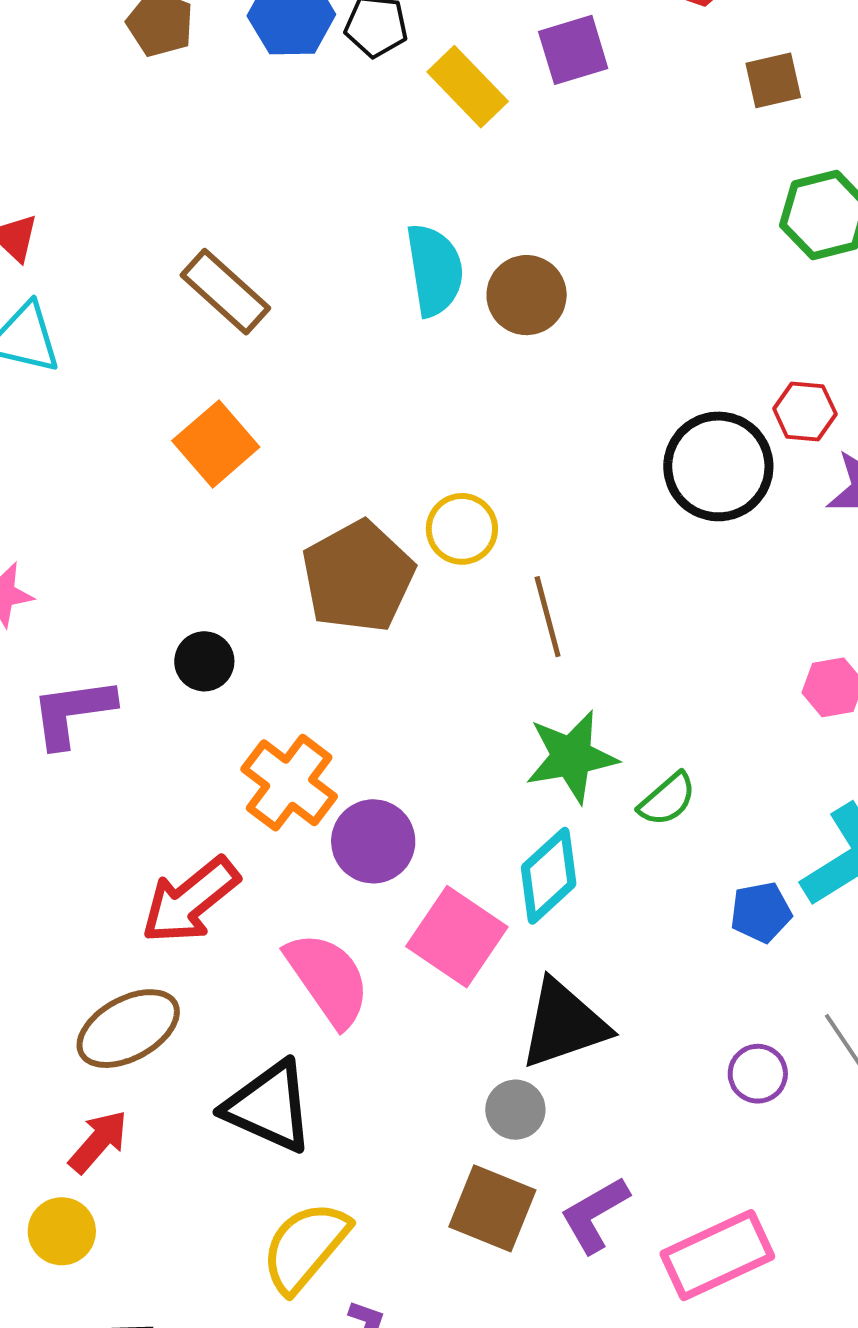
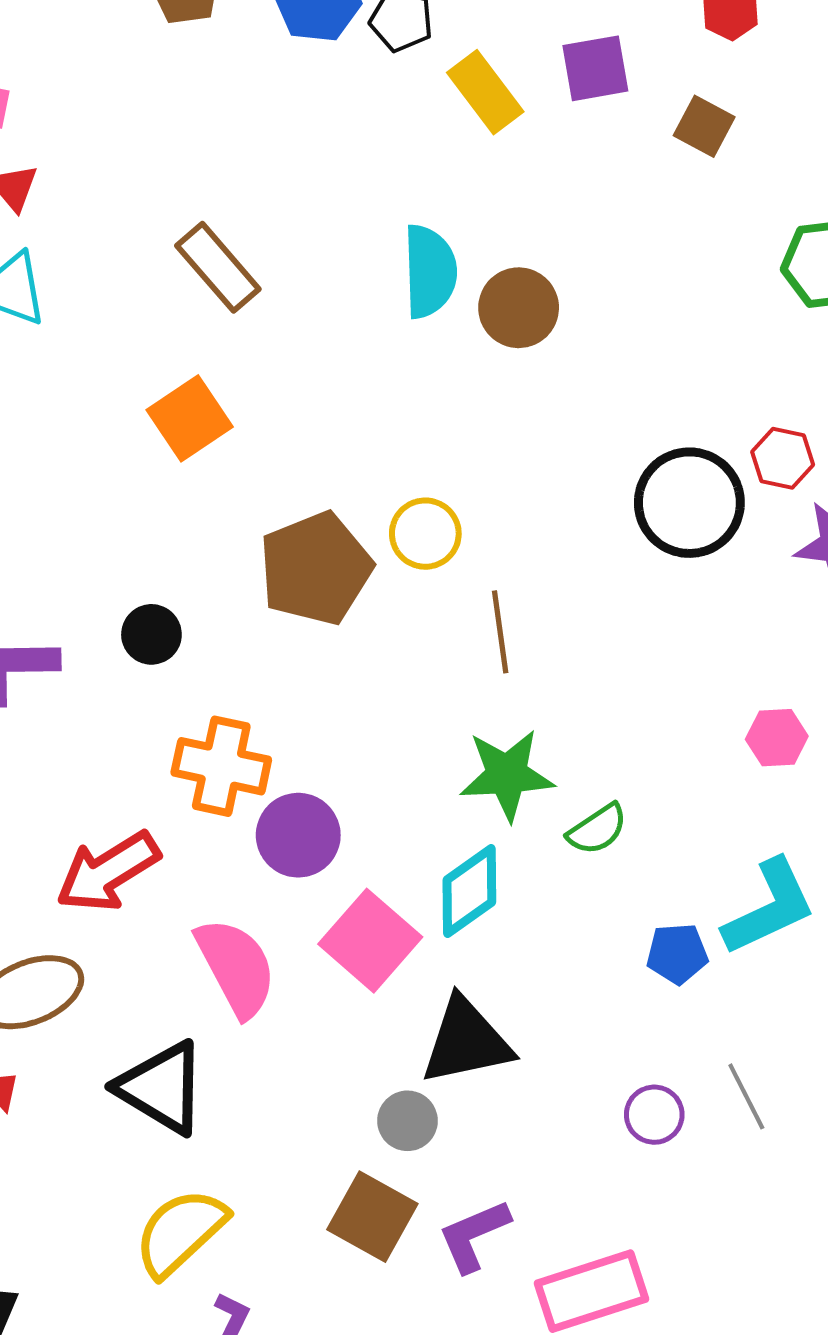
brown square: (773, 80) -> (704, 126), moved, turned 34
orange cross: (289, 783) -> (221, 766), turned -32

